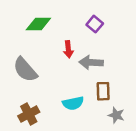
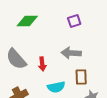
purple square: (95, 24) -> (74, 21), turned 32
red arrow: (68, 49) -> (42, 64), moved

